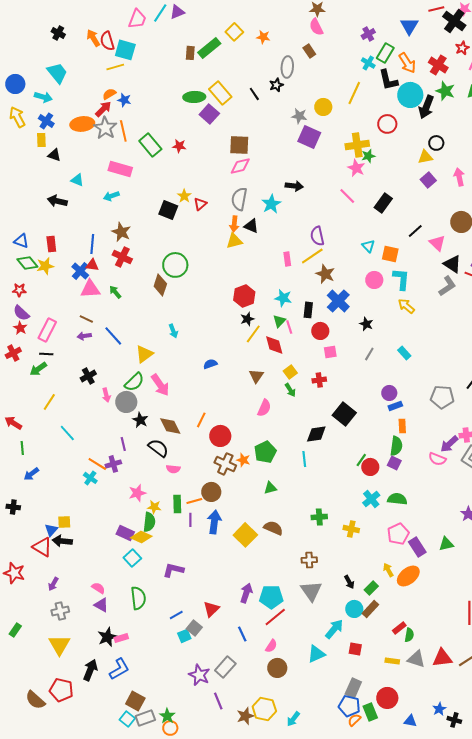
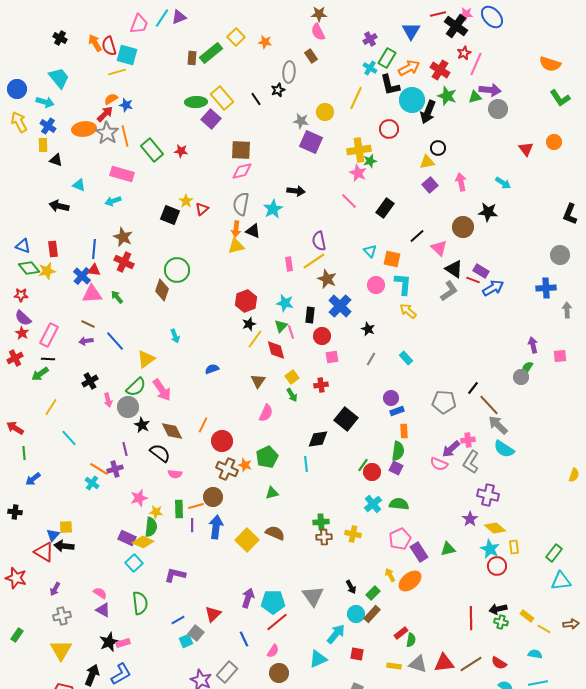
orange arrow: (407, 63) -> (409, 68), turned -85
brown cross: (309, 560) -> (324, 537), moved

